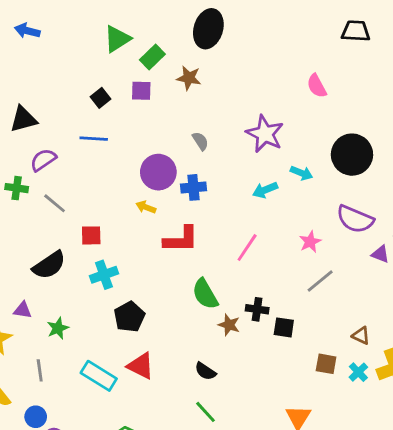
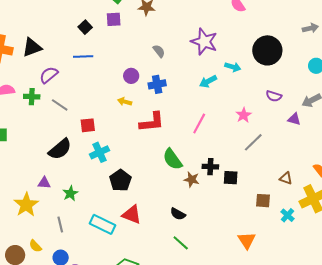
purple circle: (158, 172) -> (131, 76), size x0.6
purple semicircle: (355, 219) -> (274, 96), size x0.6
cyan cross: (358, 372) -> (288, 215), moved

